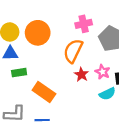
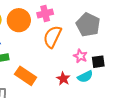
pink cross: (84, 24) -> (45, 14), moved
red star: (81, 74) -> (63, 79), moved

